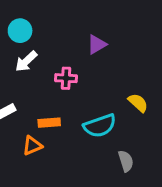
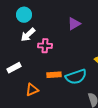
pink cross: (66, 78) -> (45, 46), moved
orange rectangle: (49, 123) -> (54, 75), moved

